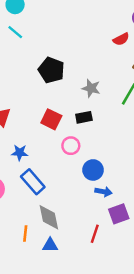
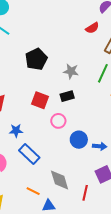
black pentagon: (51, 70) -> (36, 59), turned 30
blue arrow: (104, 192) -> (100, 146), moved
gray diamond: (49, 217) -> (60, 180), moved
orange line: (25, 234) -> (33, 191), moved, turned -64

